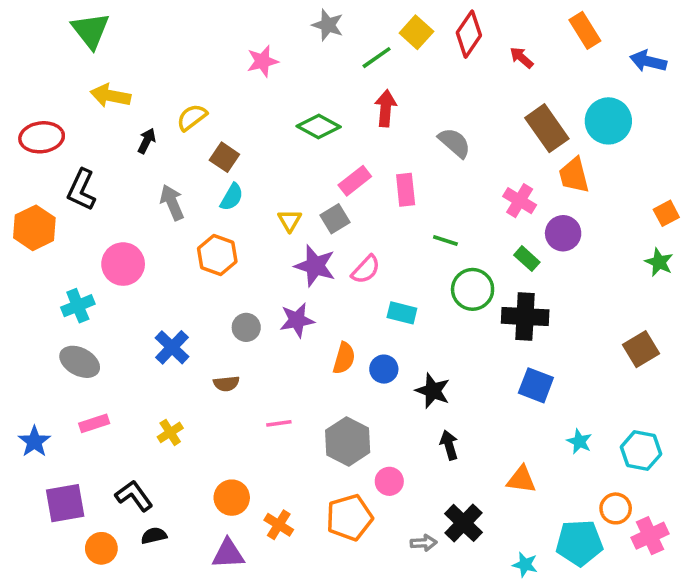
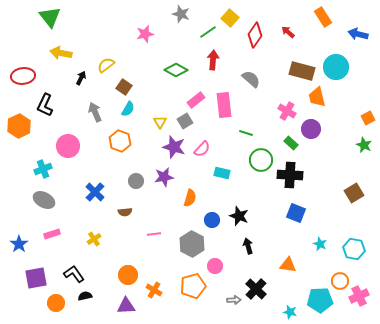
red diamond: (469, 34) -> (255, 35), moved
brown rectangle: (547, 128) -> (302, 71), turned -40
pink rectangle: (406, 190) -> (224, 105), size x1.4
blue circle: (384, 369) -> (212, 220), moved

